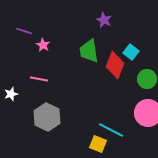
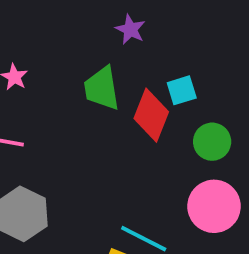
cyan square: (131, 52) -> (182, 90), turned 35

